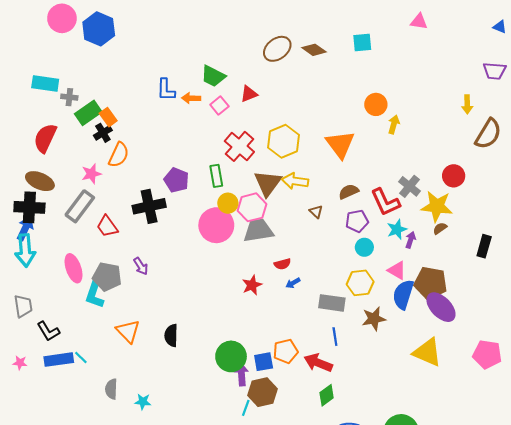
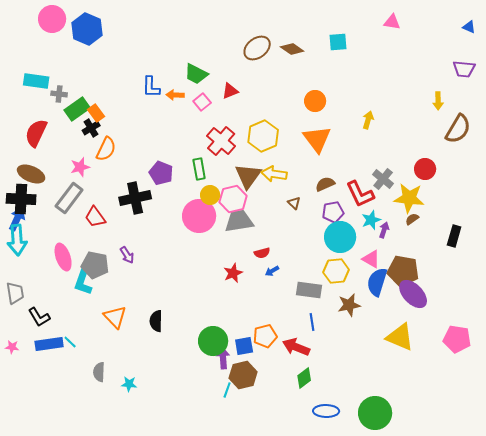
orange circle: (376, 104) -> (315, 101), moved
cyan circle: (364, 247) -> (340, 237), size x1.8

